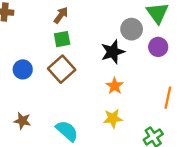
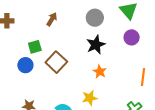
gray circle: (132, 29) -> (95, 18), moved
green square: (62, 39) -> (35, 47), moved
yellow star: (113, 118) -> (90, 98), moved

